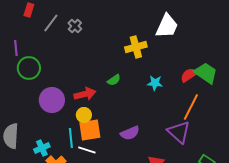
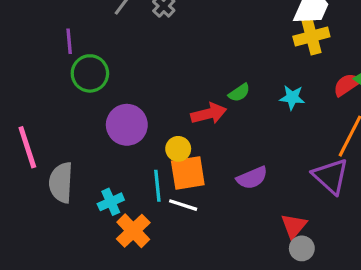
yellow cross: (136, 47) -> (311, 36), moved
green semicircle: (114, 80) -> (239, 93), moved
red arrow: (85, 94) -> (209, 114), moved

